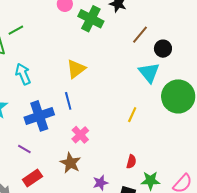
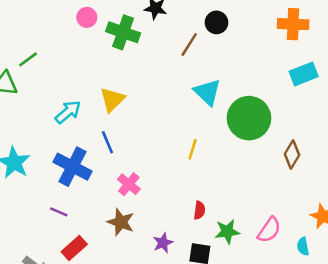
black circle: (163, 49) -> (216, 22), moved
cyan arrow: (23, 74) -> (68, 112), moved, turned 80
blue cross: (39, 116) -> (73, 167), turned -36

